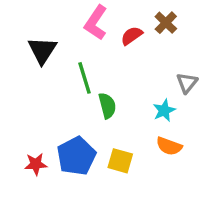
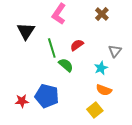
red semicircle: (132, 36) -> (77, 45), moved
green semicircle: (107, 106) -> (66, 65), turned -35
blue pentagon: (76, 156) -> (47, 96), turned -30
yellow square: (120, 161) -> (95, 110), moved, turned 35

